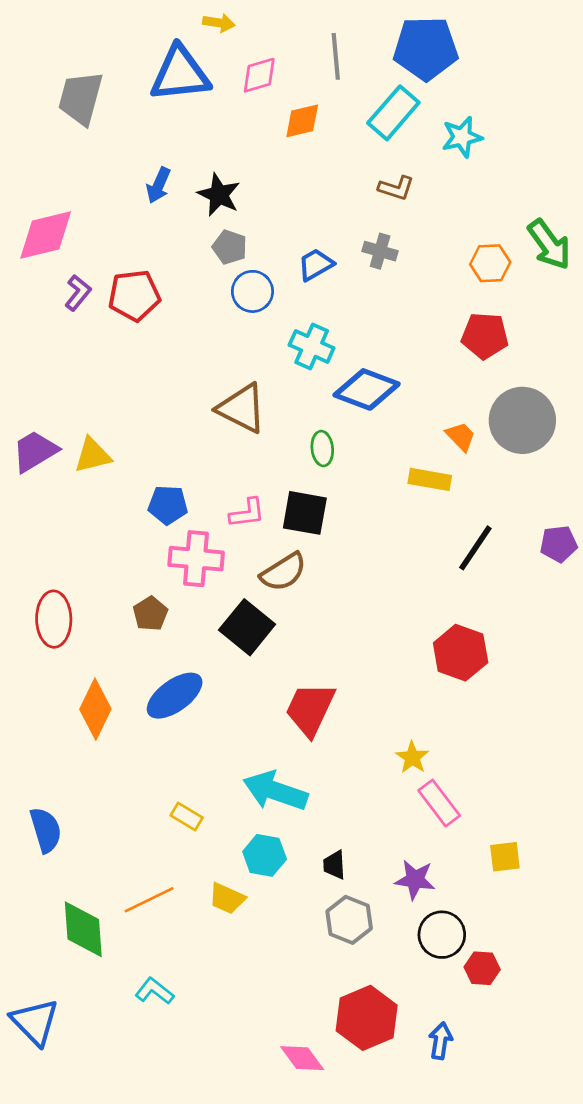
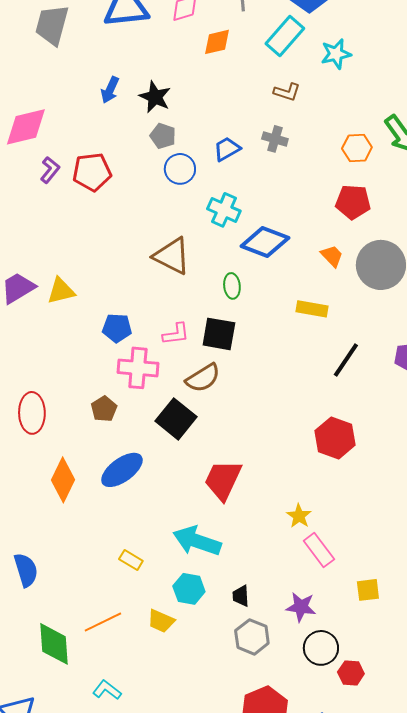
orange trapezoid: (461, 436) -> (332, 256), moved

